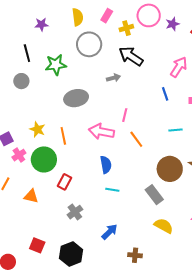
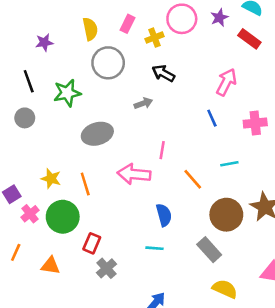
purple star: (173, 24) -> (219, 18), moved
black arrow: (131, 56) -> (163, 73), size x0.7
orange line: (136, 139) -> (193, 179), moved
blue semicircle: (106, 165) -> (164, 215), moved
gray cross: (75, 212) -> (106, 268), moved

